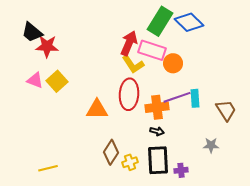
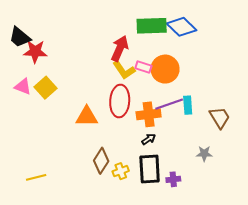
green rectangle: (160, 21) -> (152, 26), turned 56
pink rectangle: (152, 50) -> (143, 67), moved, size x0.6
orange circle: (173, 63) -> (165, 69), size x1.4
black arrow: (157, 131) -> (149, 139), turned -48

